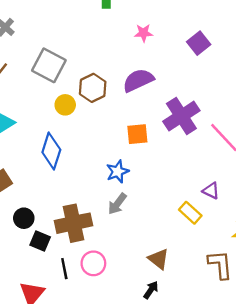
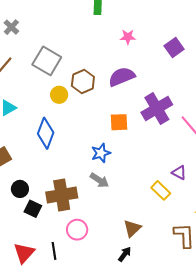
gray arrow: (117, 204) -> (99, 180), turned -96
brown triangle: (159, 259) -> (132, 228), turned 36
black line: (64, 269) -> (54, 251), moved

